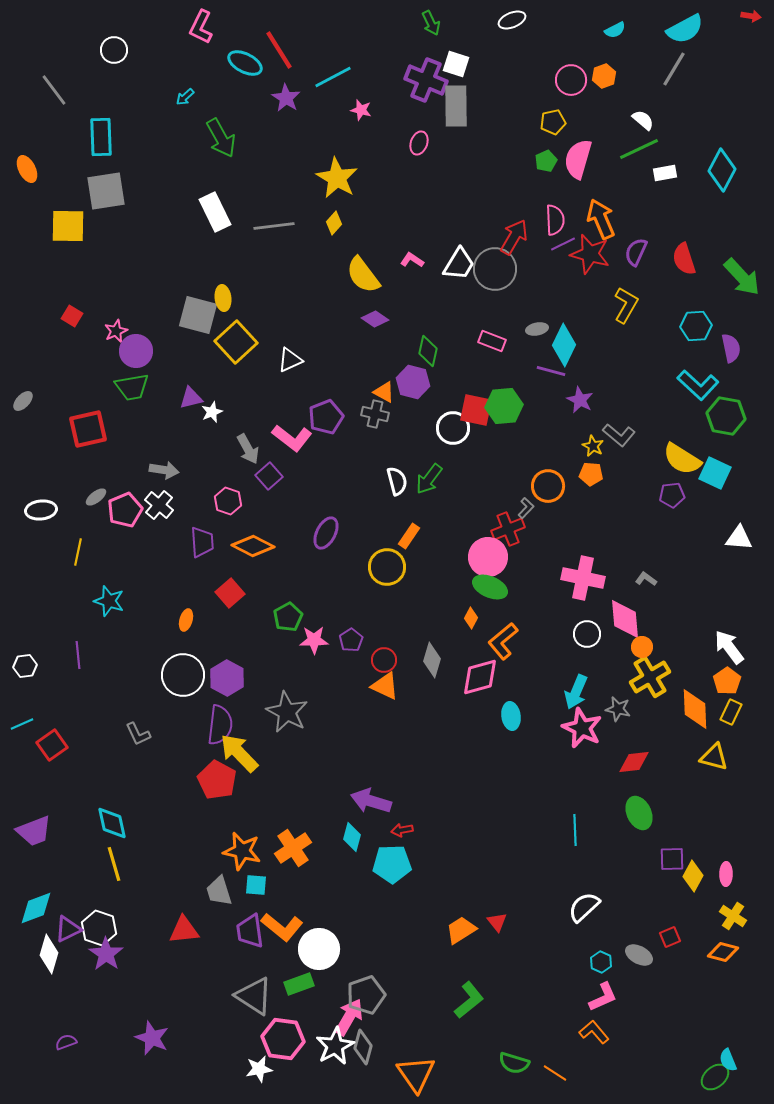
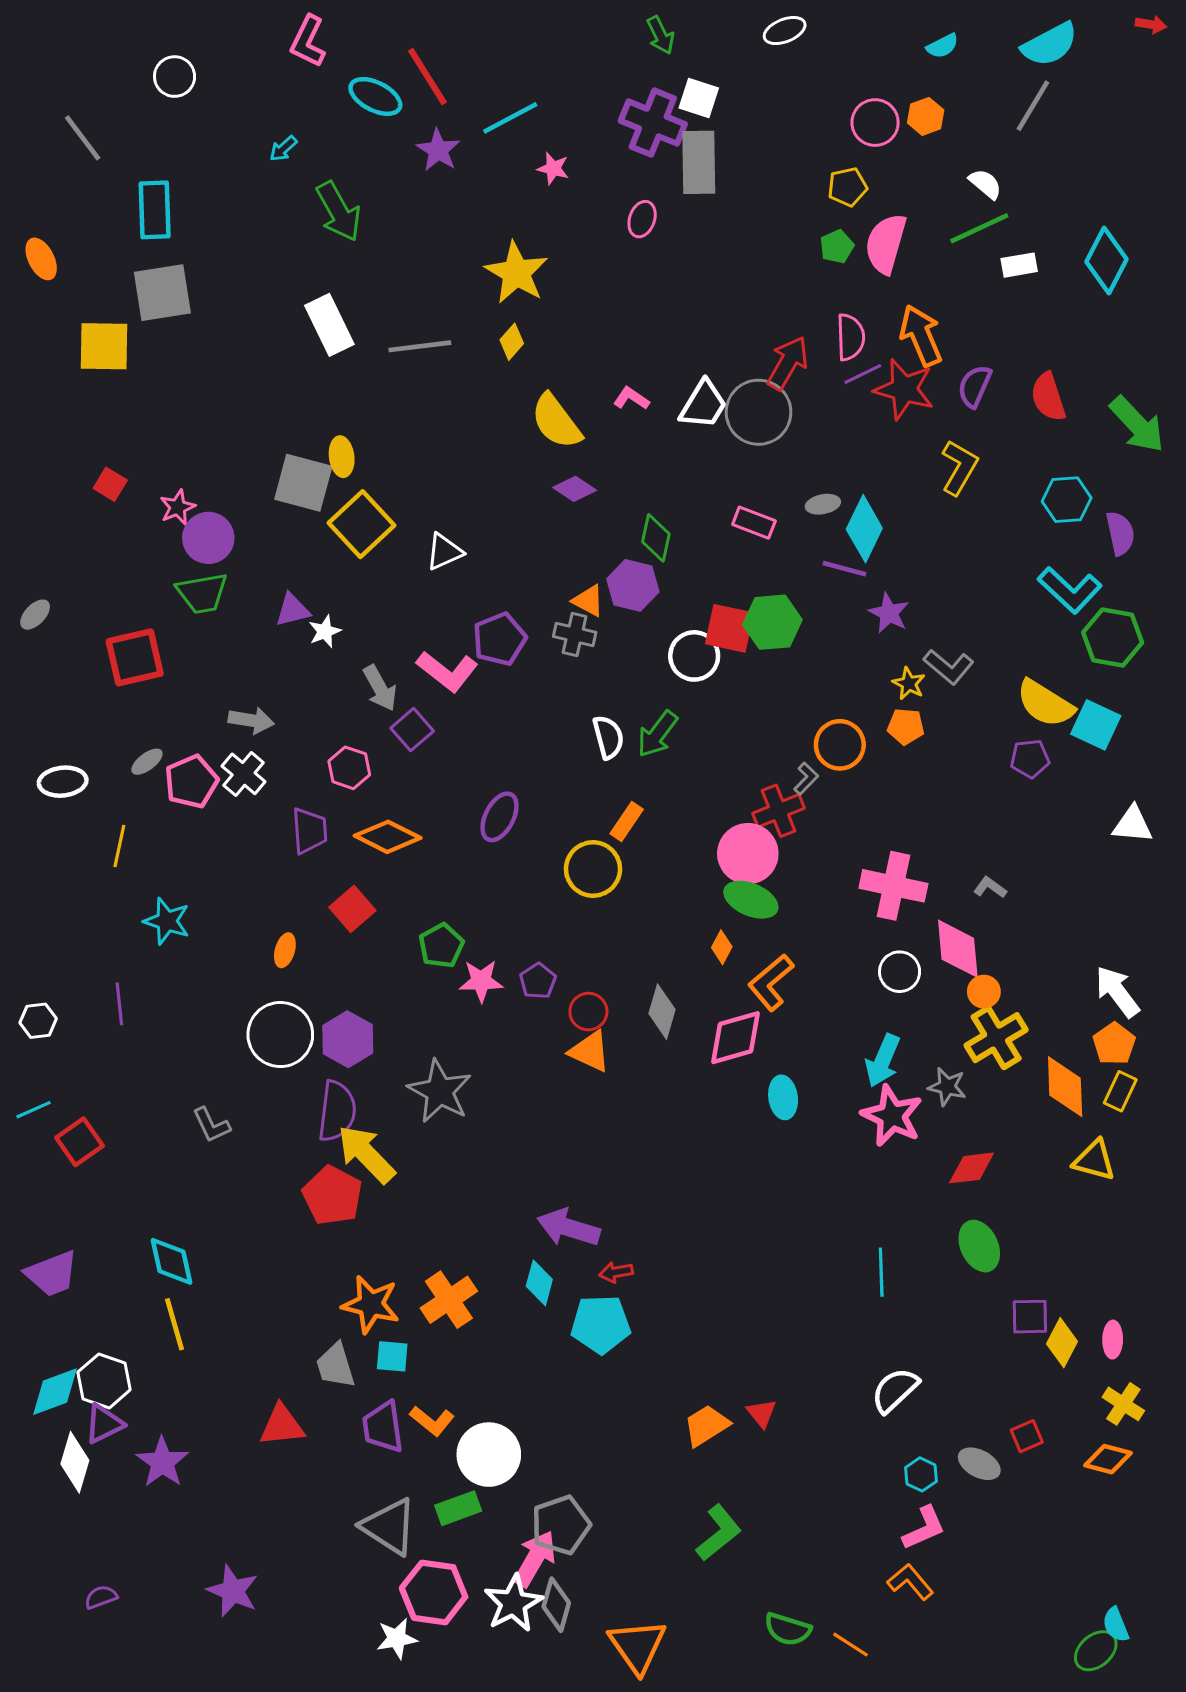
orange L-shape: (282, 927) -> (432, 1421), size x0.7
white hexagon: (99, 928) -> (104, 1381), moved

